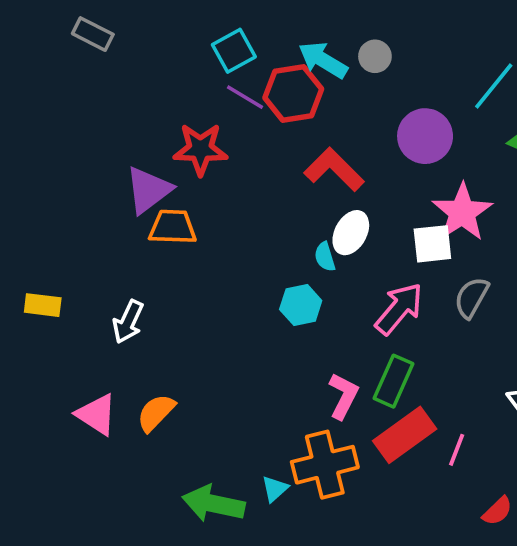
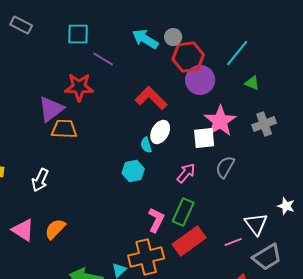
cyan square: (234, 51) -> (78, 34), moved, turned 30
red hexagon: (293, 93) -> (188, 57), moved
pink arrow: (399, 309) -> (186, 173), size x0.7
pink line: (457, 450) -> (233, 242), moved, turned 48

